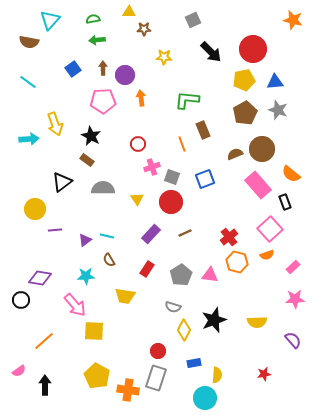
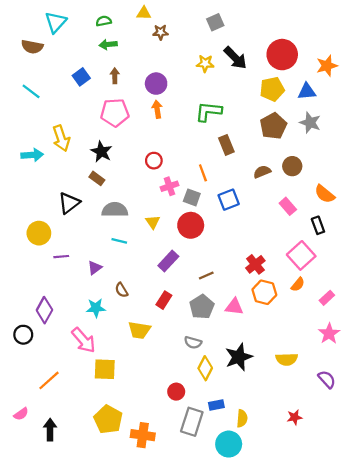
orange star: (293, 20) -> (327, 66), moved, turned -30
yellow star: (164, 57) -> (205, 63), moved
purple circle: (125, 75) -> (156, 84), moved
orange line: (182, 144) -> (203, 173), moved
brown circle: (262, 149) -> (292, 166), size x0.7
pink rectangle: (258, 185) -> (288, 206), size x0.6
brown line: (185, 233) -> (206, 276), moved
cyan line: (107, 236) -> (119, 241), moved
orange semicircle: (267, 255) -> (298, 284), turned -32
purple diamond: (40, 278) -> (44, 310), turned -70
pink star: (295, 299) -> (329, 334), turned -30
gray rectangle: (156, 378) -> (192, 422), moved

